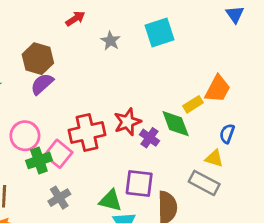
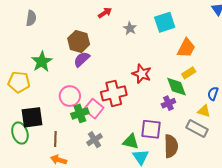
orange trapezoid: (218, 89) -> (186, 48), moved
red star: (127, 122) -> (142, 74), moved, turned -30
purple cross: (149, 138) -> (168, 103), moved, turned 32

